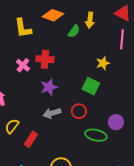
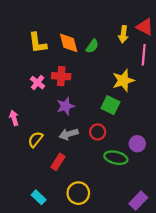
orange diamond: (53, 15) -> (69, 43), moved, turned 55
yellow arrow: (90, 20) -> (123, 34), moved
yellow star: (103, 63) -> (123, 80), size x1.5
yellow semicircle: (12, 126) -> (35, 139), moved
red rectangle: (31, 139) -> (58, 162), moved

